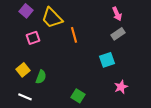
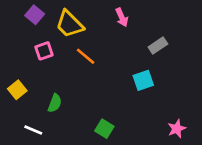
pink arrow: (117, 14) -> (122, 17), moved
orange line: (74, 35) -> (86, 56), moved, turned -35
yellow square: (23, 70) -> (17, 90), moved
pink star: (121, 87) -> (177, 129), moved

